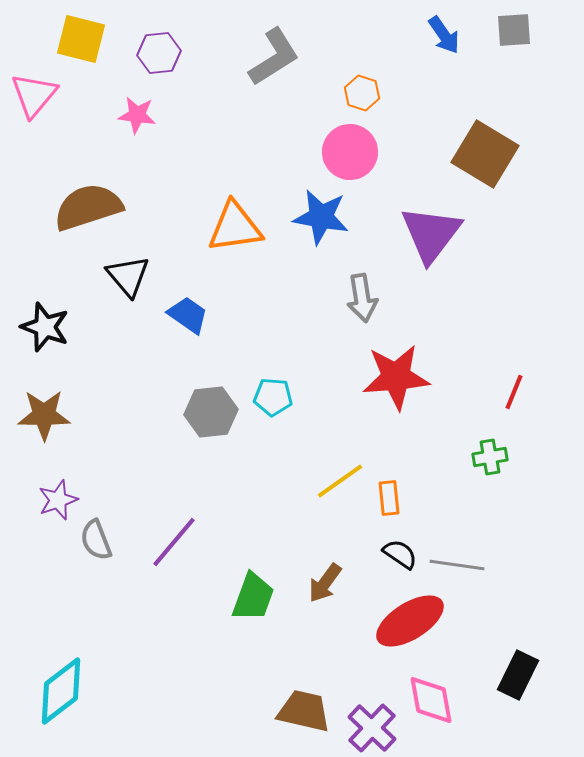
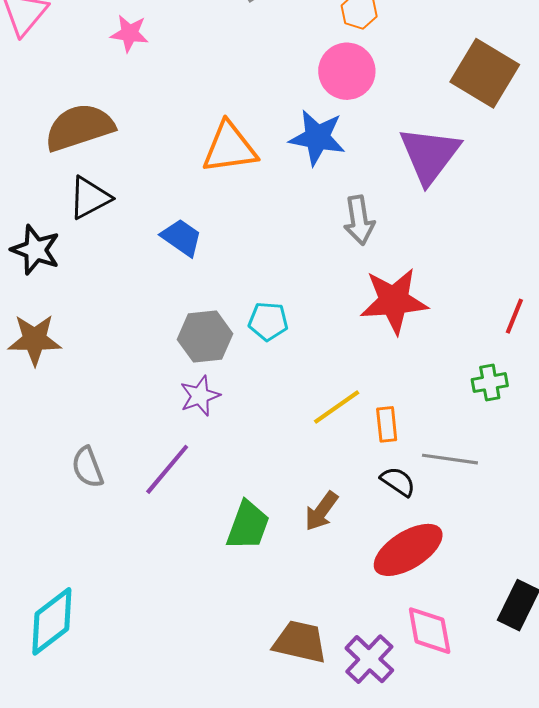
black triangle: (128, 276) -> (90, 198), moved, turned 42
purple star: (58, 500) -> (200, 396), moved
gray line: (457, 565) -> (450, 459), moved

